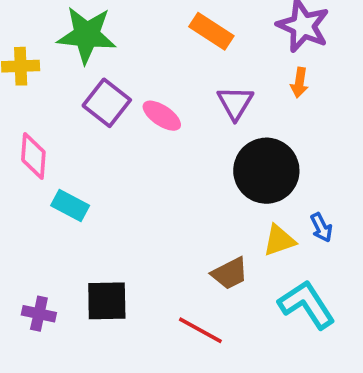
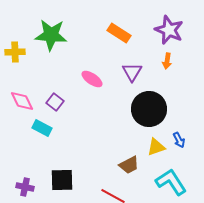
purple square: (107, 103) -> (55, 102), moved, size x0.7
pink diamond: (33, 156) -> (22, 101), turned -30

